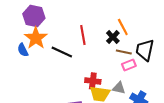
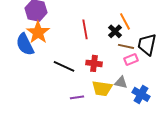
blue semicircle: (23, 50) -> (25, 44), size x1.6
black line: (62, 52) -> (64, 66), moved
red cross: (93, 81) -> (94, 63), moved

